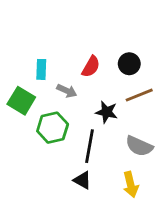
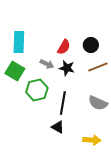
cyan rectangle: (41, 69) -> (19, 42), moved, size x1.5
black star: (107, 112) -> (67, 68), moved
yellow arrow: (131, 184) -> (92, 140), moved, turned -72

